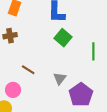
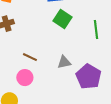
gray triangle: (60, 78) -> (64, 62), turned 48
pink circle: (13, 90) -> (25, 78), moved

